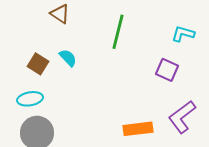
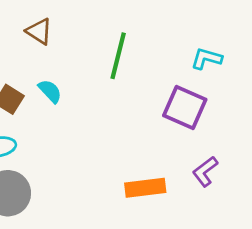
purple square: (167, 70) -> (185, 107), size x1.4
purple L-shape: (182, 117) -> (205, 171), size x0.7

